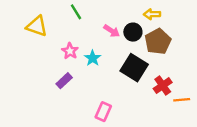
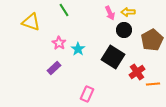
pink arrow: (112, 31) -> (110, 13), moved, turned 32
black circle: (133, 32) -> (124, 30), moved
brown pentagon: (158, 42) -> (152, 40), moved

